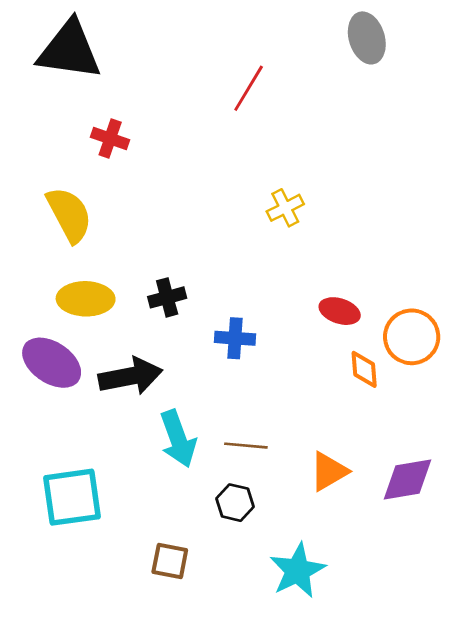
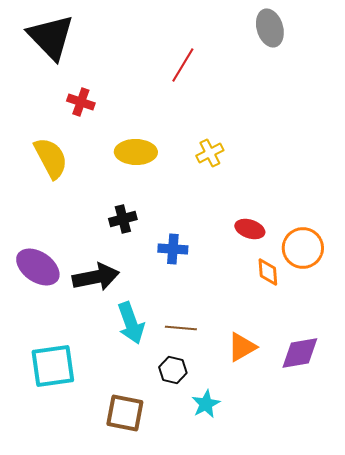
black triangle: (69, 50) -> (51, 37), turned 38
yellow ellipse: (86, 299) -> (136, 152), moved
brown square: (170, 561) -> (125, 413), size x1.4
cyan star: (298, 571) -> (206, 404), moved, size x0.7

